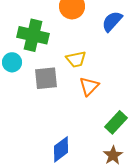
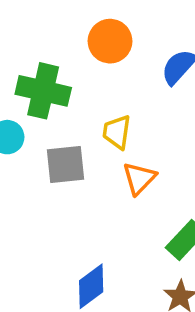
yellow trapezoid: (76, 59) -> (117, 132), turned 110

